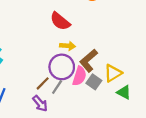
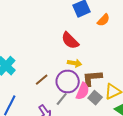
brown L-shape: (89, 61) -> (92, 78), turned 30
brown line: (43, 83) -> (42, 80), moved

